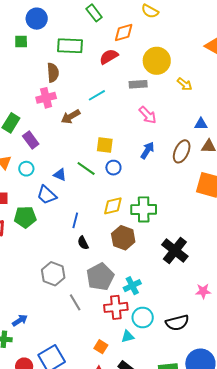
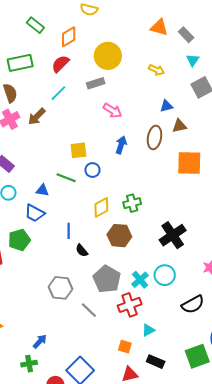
yellow arrow: (185, 84) -> (157, 70), moved
cyan line: (97, 95) -> (58, 93), moved
brown arrow: (71, 117) -> (37, 116), moved
green cross: (144, 209) -> (132, 203), size x0.7
black cross: (175, 251) -> (173, 235), turned 32
cyan circle: (143, 317) -> (165, 275), moved

